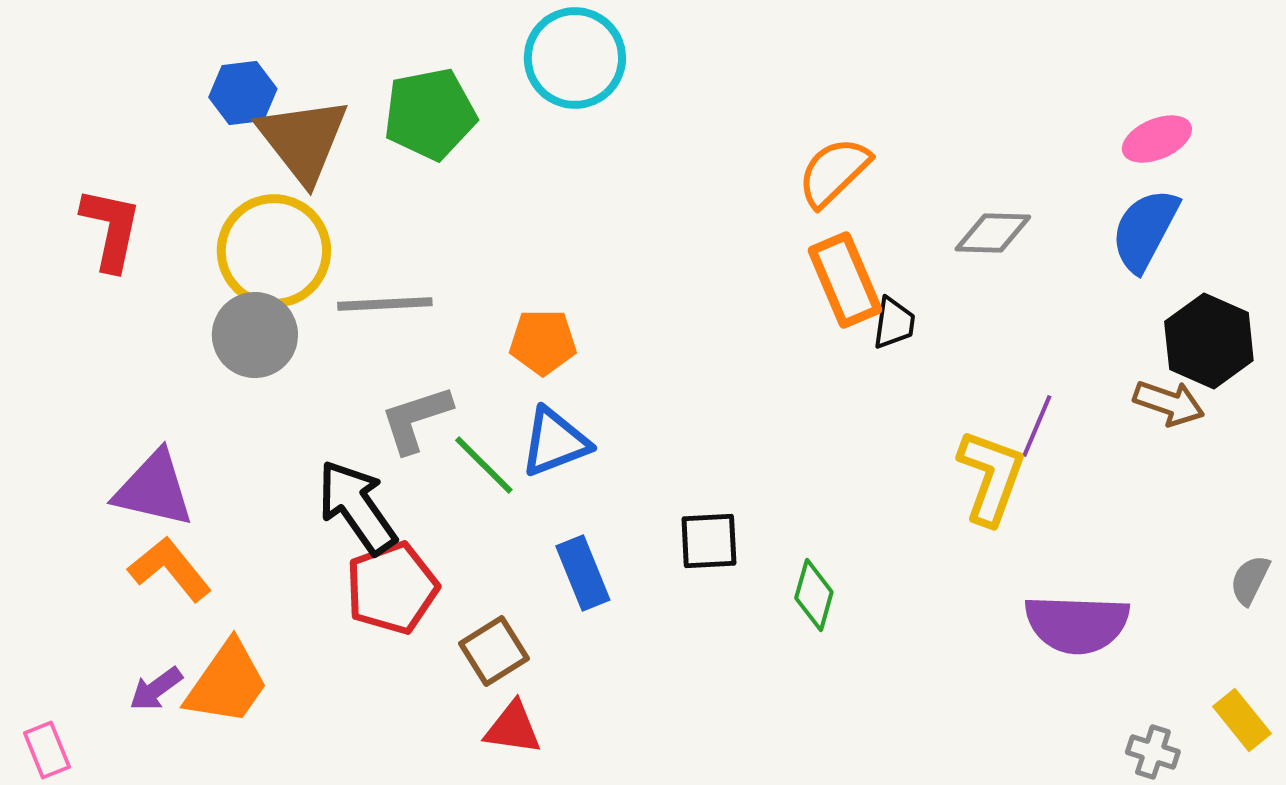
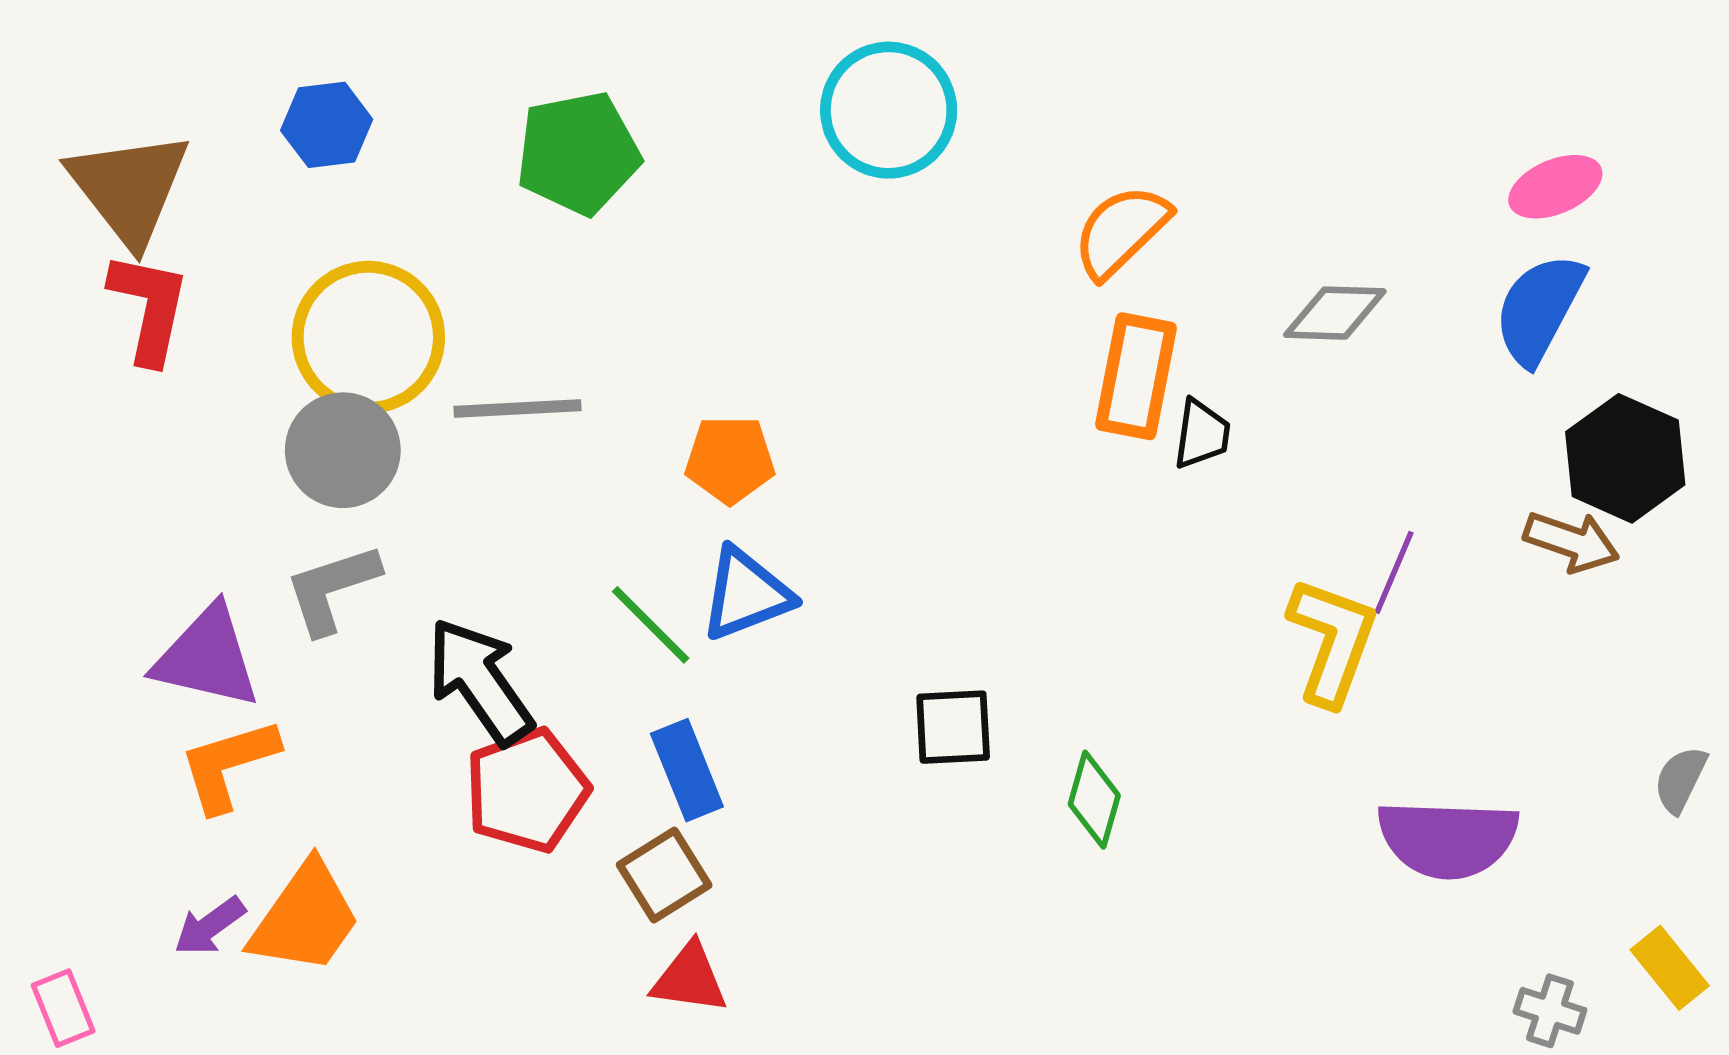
cyan circle: (575, 58) -> (889, 110), moved
brown triangle: (303, 140) -> (129, 188), moved
orange rectangle: (845, 280) -> (1136, 376), turned 34
gray L-shape: (416, 419) -> (332, 589), moved
orange L-shape: (170, 569) -> (229, 765), turned -68
blue rectangle: (583, 573) -> (687, 770), moved

